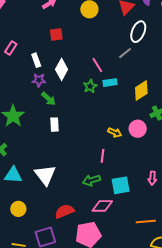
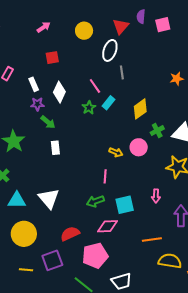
white ellipse: (138, 32) -> (110, 50), moved
gray line: (125, 53) -> (122, 72), turned -56
cyan rectangle: (110, 83) -> (109, 103), turned -40
yellow circle: (18, 209) -> (24, 234), size x1.6

